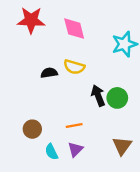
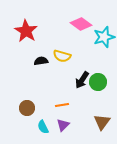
red star: (31, 20) -> (26, 31), moved, turned 30
pink diamond: (74, 29) -> (81, 24), moved, turned -40
black arrow: (98, 96) -> (82, 80), turned -126

